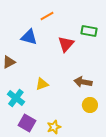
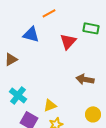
yellow triangle: (42, 84) -> (50, 105), moved
yellow circle: (90, 105) -> (93, 114), moved

